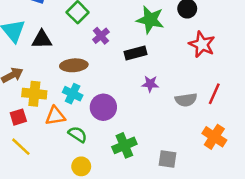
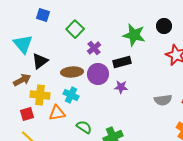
black triangle: (42, 39) -> (40, 61), moved, turned -36
purple star: (150, 84) -> (121, 87), moved
purple circle: (103, 107) -> (98, 74), moved
green semicircle: (78, 134) -> (84, 127), moved

